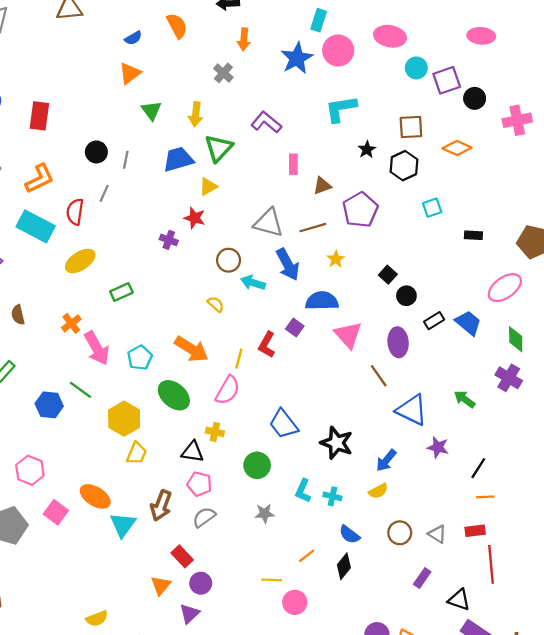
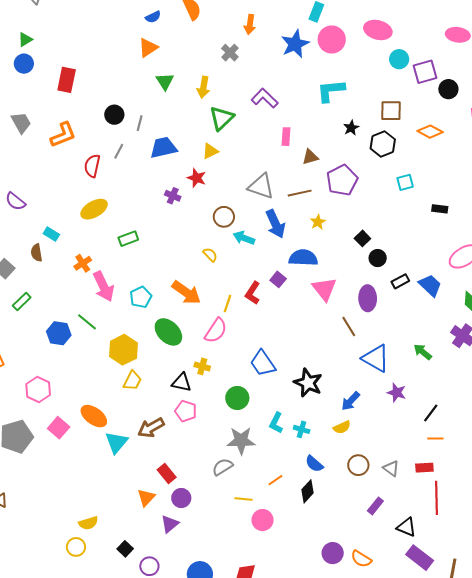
blue trapezoid: (178, 159) -> (163, 148), moved
cyan rectangle: (36, 226) -> (51, 234), moved, size x0.5
brown arrow: (161, 505) -> (151, 428), turned 36
gray star: (265, 513) -> (241, 441), size x1.6
gray semicircle: (204, 517) -> (222, 467), moved

